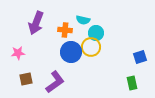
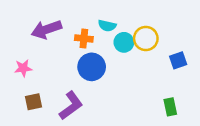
purple arrow: (36, 23) -> (46, 29), turned 50
yellow circle: (91, 47) -> (146, 38), moved
blue square: (140, 57) -> (178, 60), moved

